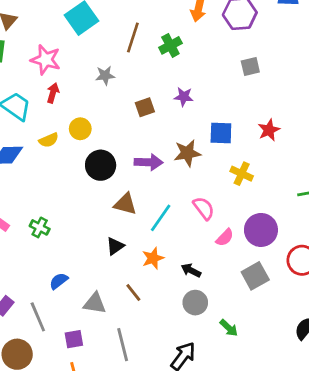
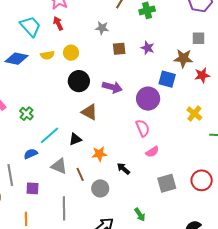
gray star: (105, 75) -> (102, 28), moved
red arrow: (53, 93) -> (58, 23), turned -56
red star: (269, 130) -> (202, 75), moved
brown star: (187, 153) -> (183, 58), moved
yellow cross: (242, 174) -> (194, 114), moved
cyan line: (161, 218) -> (50, 135), moved
purple circle: (261, 230) -> (148, 99), moved
gray triangle: (95, 303) -> (59, 166), moved
gray circle: (195, 303) -> (100, 188), moved
purple square: (74, 339) -> (33, 188), moved

